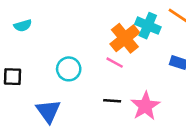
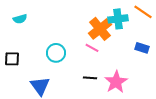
cyan cross: (148, 26) -> (118, 19), turned -30

